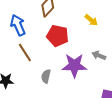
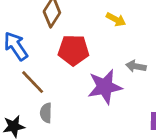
gray semicircle: (46, 76) -> (46, 113), moved

